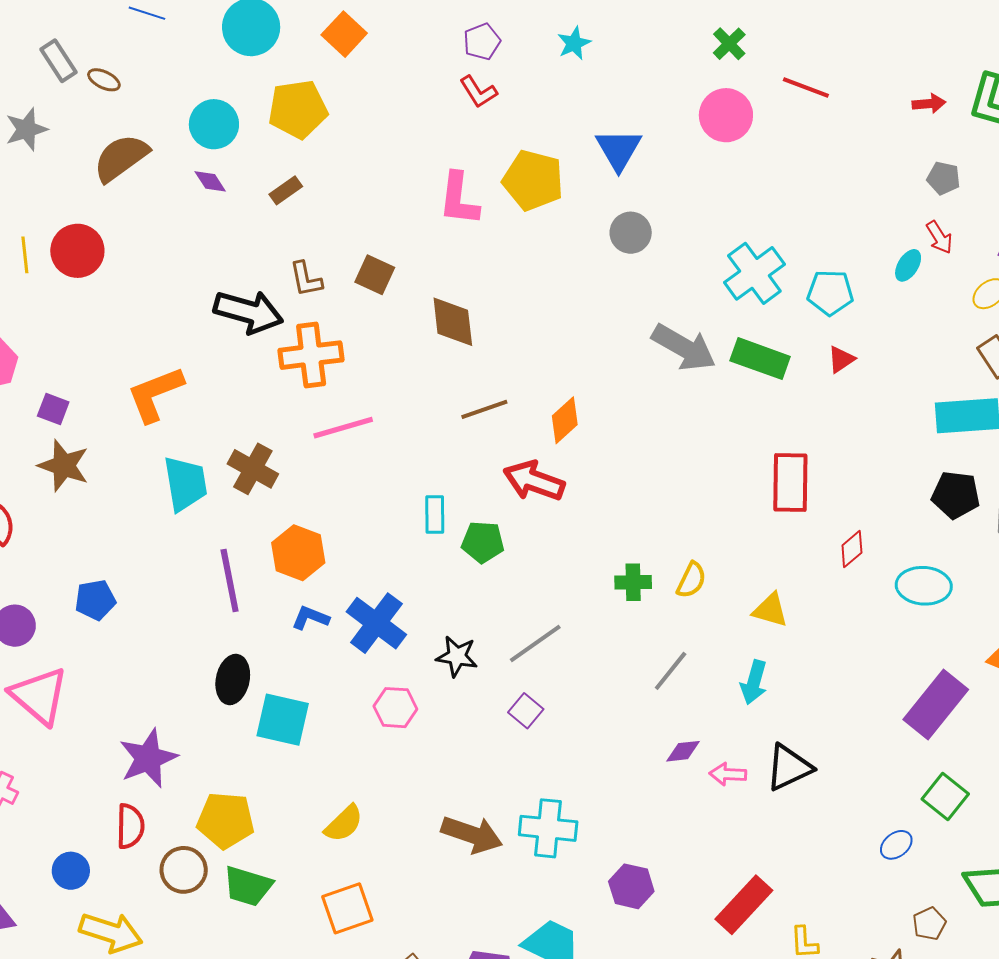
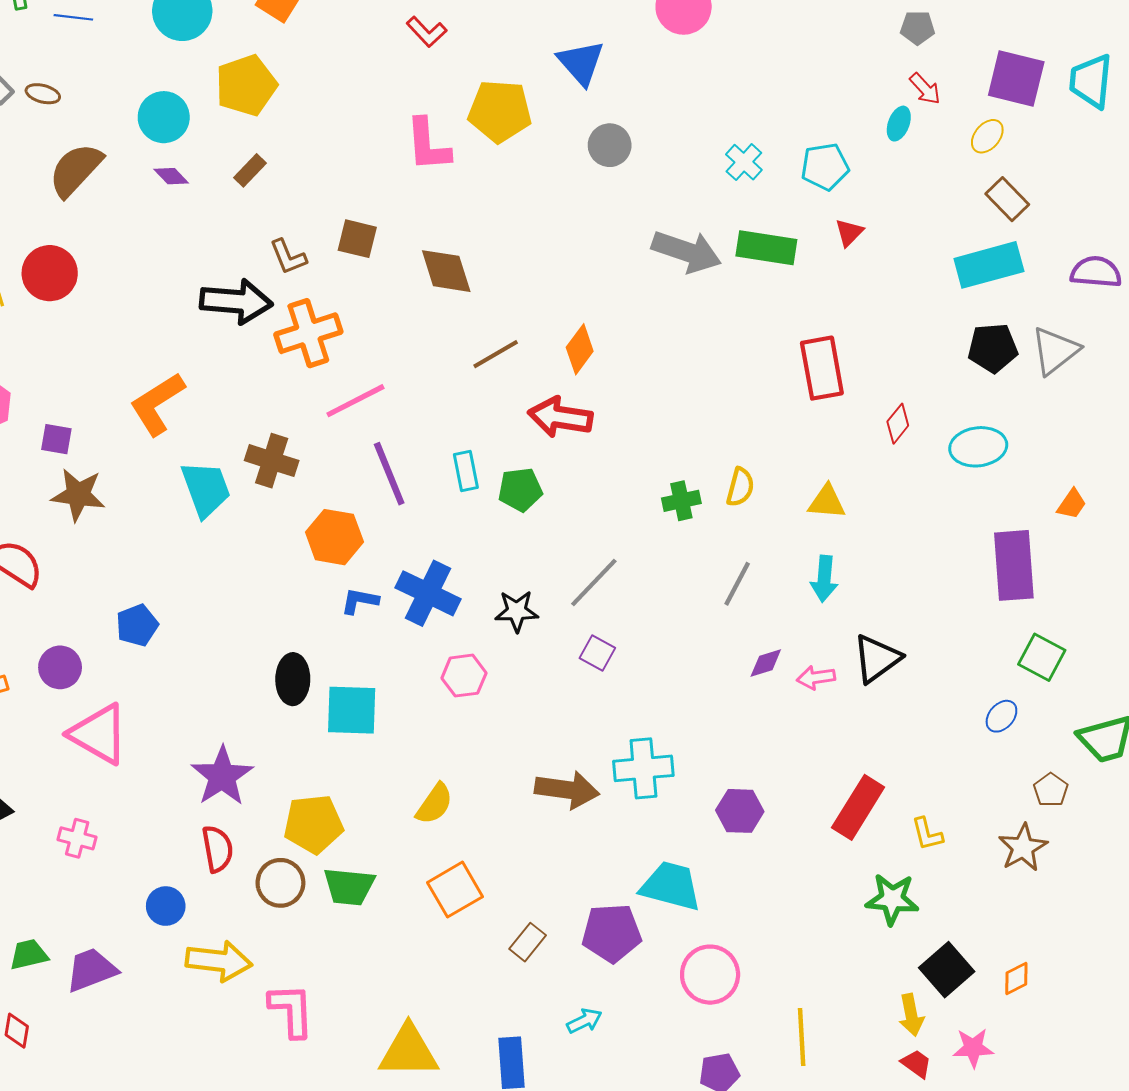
cyan cross: (754, 273) -> (744, 162), size x0.6
purple line: (230, 581) -> (389, 474), moved
purple rectangle: (936, 705) -> (1014, 565), turned -32

